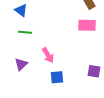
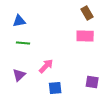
blue triangle: (21, 10) -> (19, 21), turned -48
pink arrow: (48, 55) -> (46, 66), turned -105

